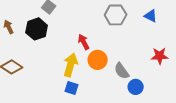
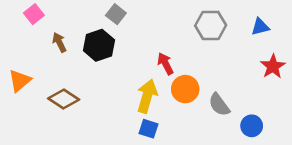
blue triangle: (151, 16) -> (260, 27), turned -40
red star: (160, 56) -> (273, 66), moved, turned -30
blue circle: (136, 87) -> (252, 126), moved

